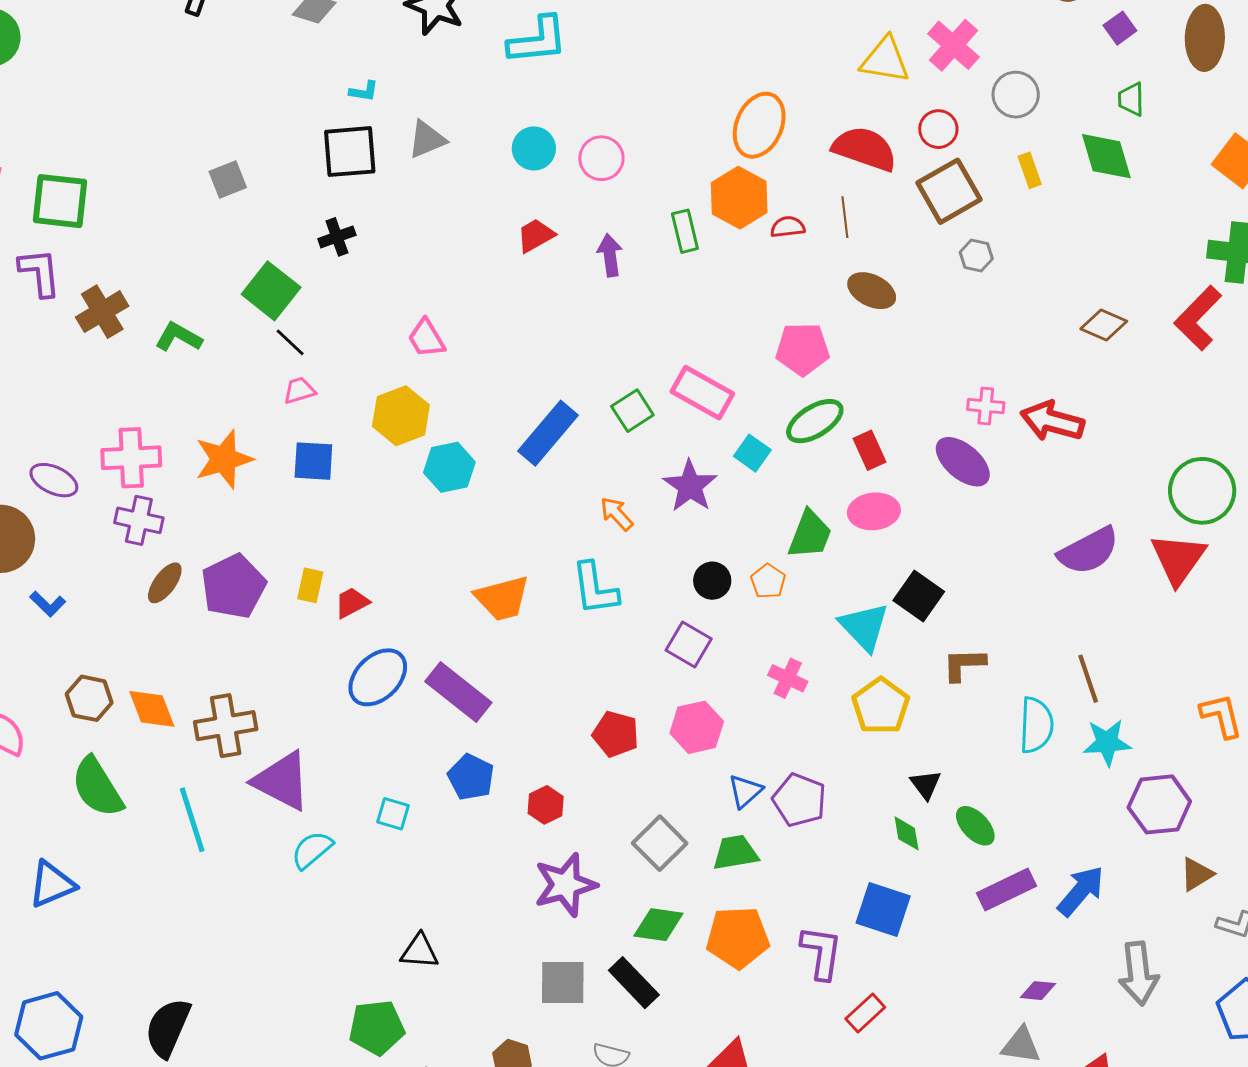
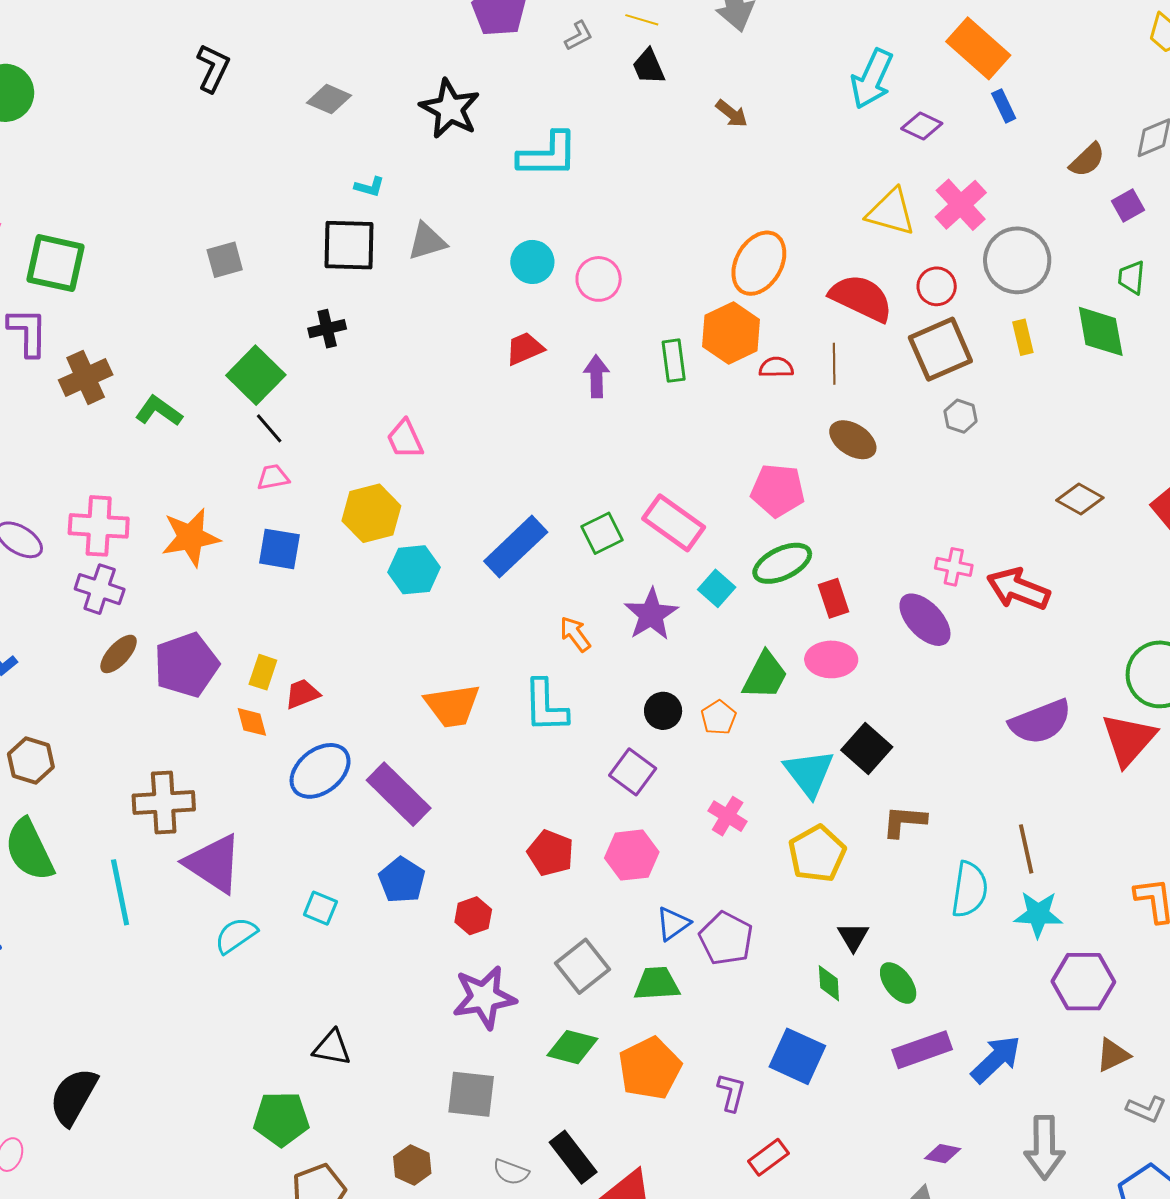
gray circle: (1016, 95) -> (1017, 260), size x1.4
orange diamond: (152, 709) -> (252, 722), moved, size x0.7
orange pentagon: (738, 937) -> (650, 1068), turned -30
purple L-shape: (821, 953) -> (731, 1092), size x0.7
black rectangle: (634, 983) -> (573, 1157), moved

